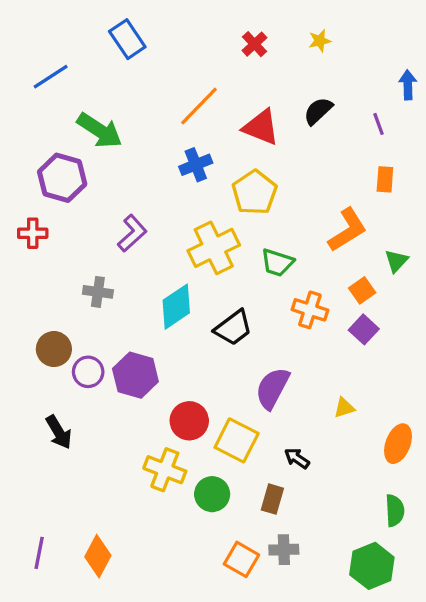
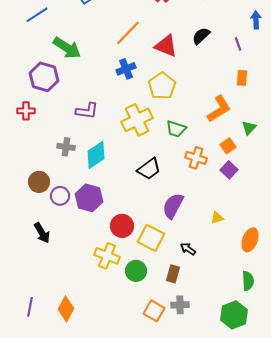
purple L-shape: (132, 233) -> (87, 111), turned 50
cyan diamond: (176, 307) -> (96, 155), moved

